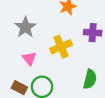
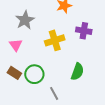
pink triangle: (29, 58) -> (16, 45), moved

